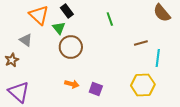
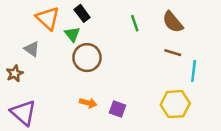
brown semicircle: (162, 13) -> (173, 22), moved
brown line: (141, 43) -> (173, 53), turned 32

